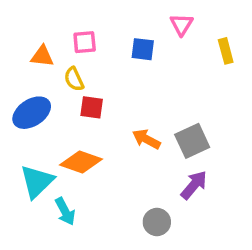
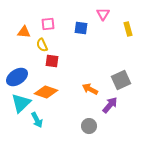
blue ellipse: (32, 113) -> (17, 77), moved
orange arrow: (146, 139) -> (90, 89), moved
gray square: (192, 141) -> (121, 80), moved

